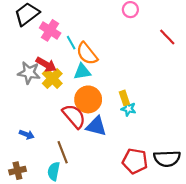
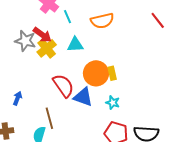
orange semicircle: (87, 54) -> (102, 21), moved, turned -70
orange circle: (88, 99) -> (96, 73), moved
cyan star: (128, 109) -> (113, 103), moved
blue arrow: (27, 134) -> (17, 98), turned -96

